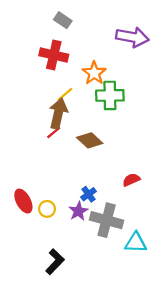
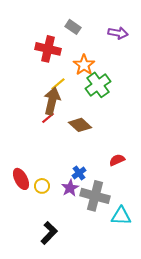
gray rectangle: (63, 20) -> (73, 27), moved
purple arrow: (132, 37) -> (118, 33), size x0.7
green cross: (110, 95) -> (98, 85), turned -35

